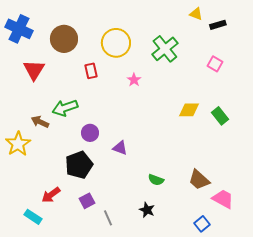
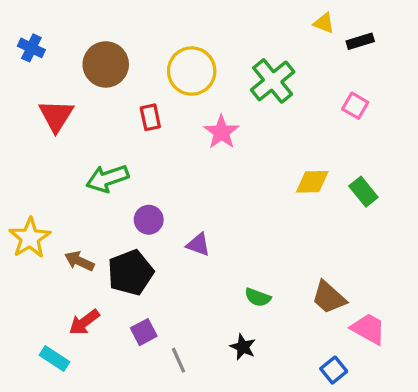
blue cross: (19, 29) -> (31, 48), size x0.6
pink star: (134, 80) -> (221, 132), size x1.5
brown arrow: (40, 122) -> (79, 261), moved

